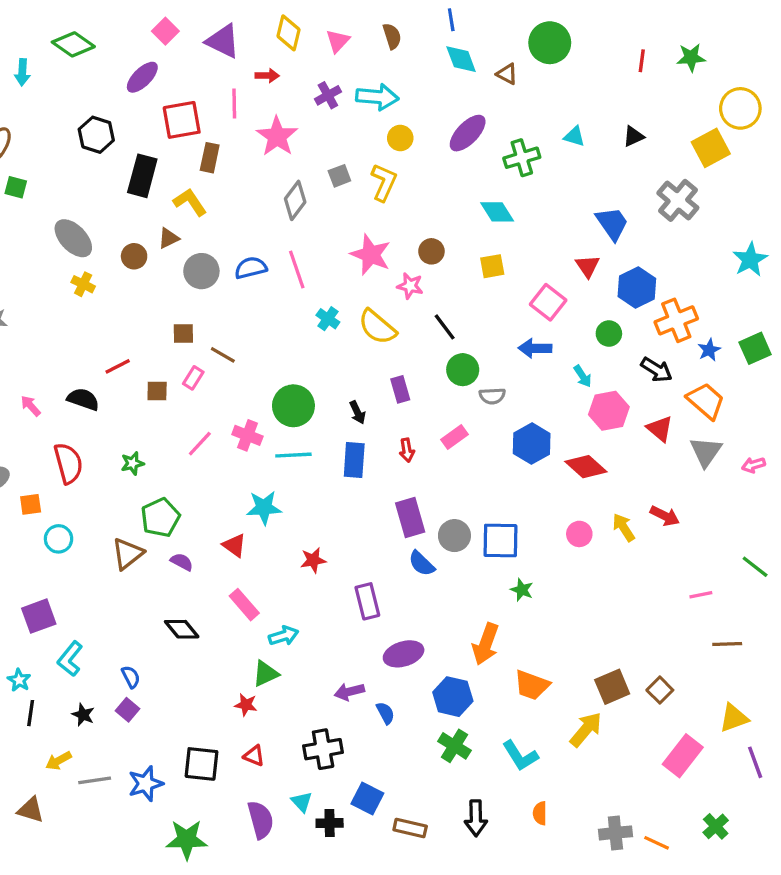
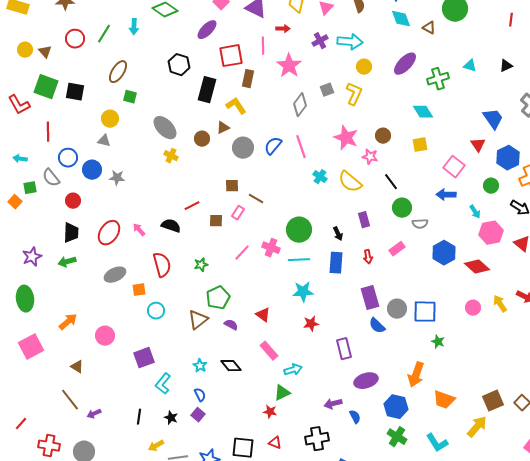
blue semicircle: (251, 268) -> (273, 146), turned -36
cyan star: (264, 508) -> (303, 292), moved
cyan star: (19, 680) -> (200, 366), moved

